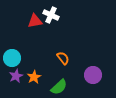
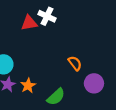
orange semicircle: (63, 58) -> (75, 63), moved

